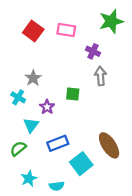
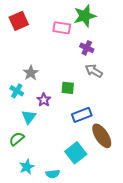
green star: (111, 21) -> (85, 16), moved
red square: (33, 31) -> (19, 21), moved, turned 30
gray arrow: (100, 76) -> (94, 71), turned -54
blue rectangle: (58, 143) -> (82, 115), moved

